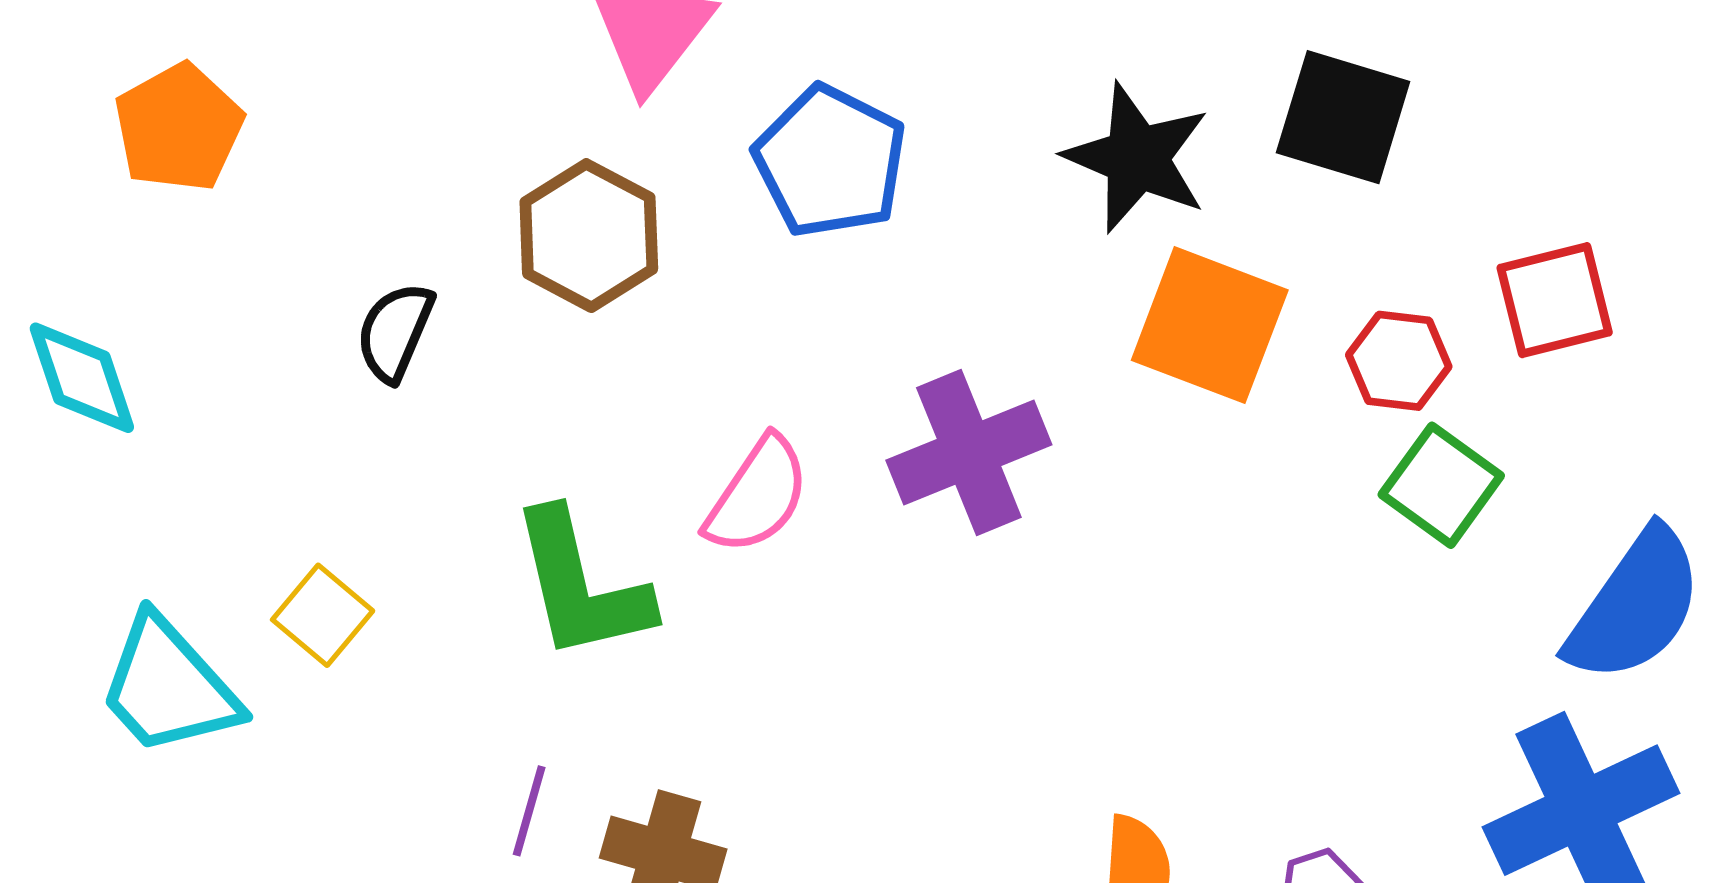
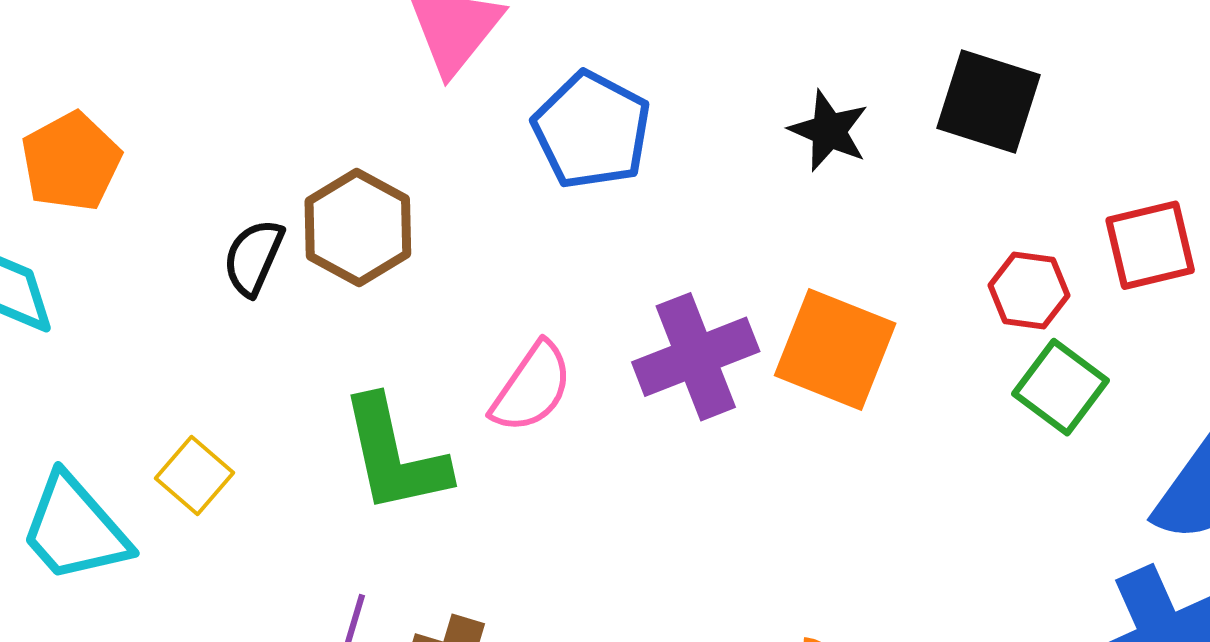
orange pentagon: (179, 128) -> (71, 162), moved
black star: (1137, 158) -> (829, 131), size x0.7
brown hexagon: (589, 236) -> (358, 227), moved
orange square: (1210, 325) -> (835, 349), moved

